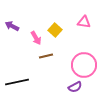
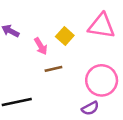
pink triangle: (84, 22) -> (102, 26), size x1.6

